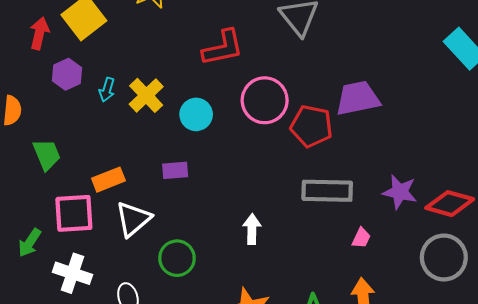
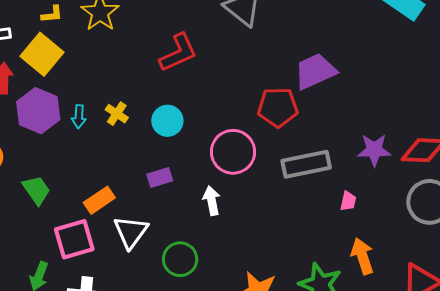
purple hexagon: (67, 74) -> (38, 111), size x1.5
yellow cross: (146, 95) -> (117, 114), size x0.7
pink circle: (265, 100) -> (233, 152), moved
white arrow: (252, 229) -> (212, 201), moved

